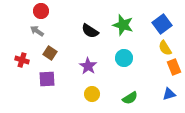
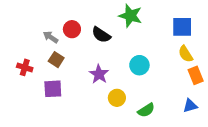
red circle: (41, 11) -> (72, 29), moved
blue square: (162, 24) -> (182, 27), turned 36
green star: (123, 25) -> (130, 16), moved
gray arrow: (37, 31) -> (51, 37), moved
yellow circle: (92, 94) -> (117, 98), moved

